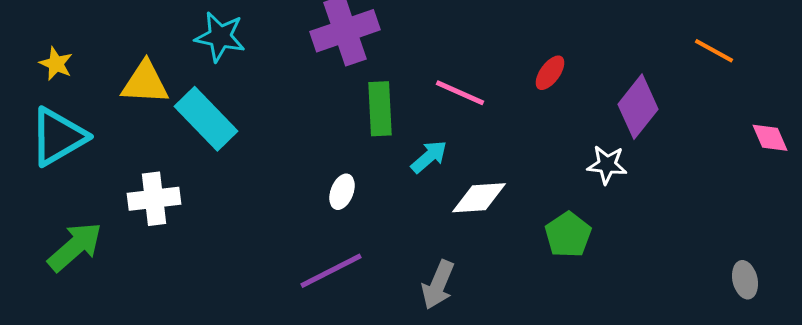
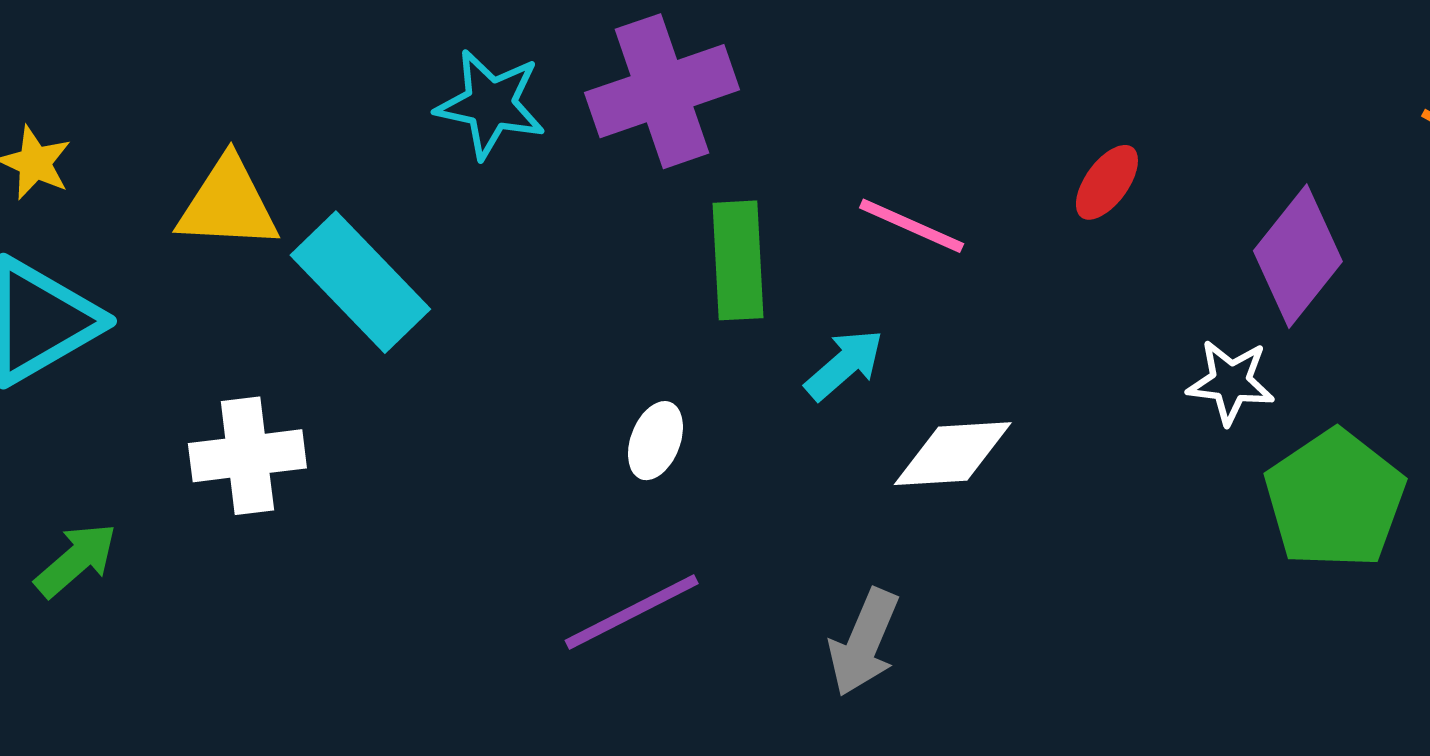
cyan star: (220, 37) -> (491, 104), moved
green pentagon: (568, 235) -> (1335, 499), moved, size x1.4
green arrow: (75, 247) -> (76, 560), size x0.7

